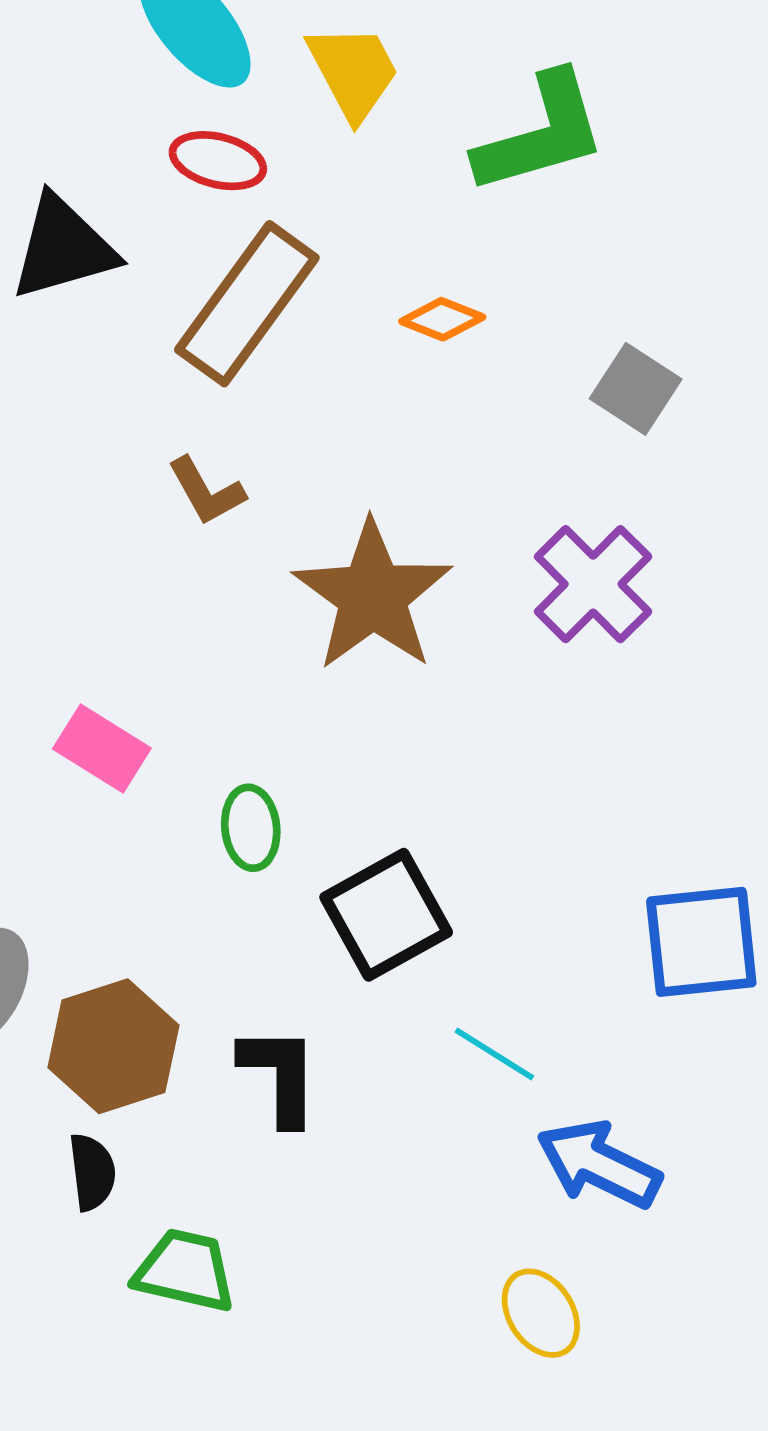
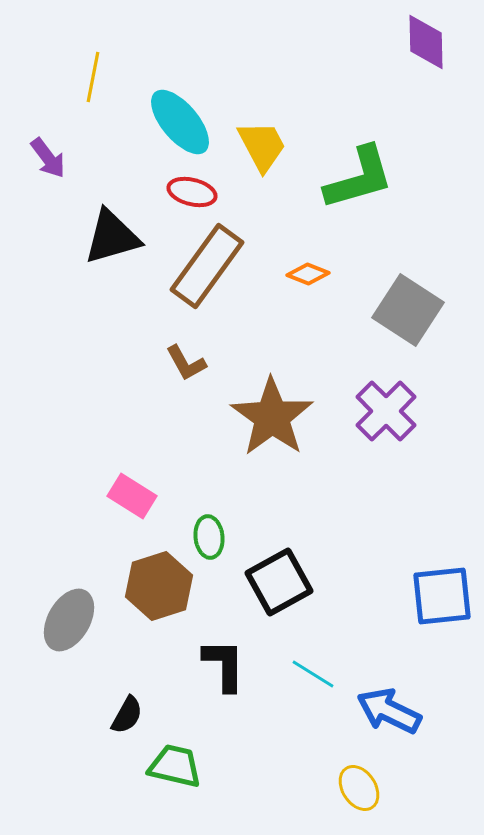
gray square: (636, 389) -> (408, 310), size x1.5
brown hexagon: (113, 1046) -> (159, 586), moved
cyan line: (494, 1054) -> (313, 674), moved
black semicircle: (92, 1172) -> (127, 715), turned 36

